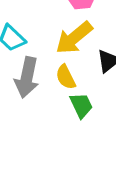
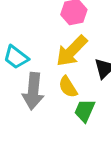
green trapezoid: (81, 105) -> (85, 111), turned -125

